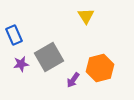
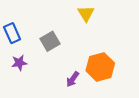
gray square: (49, 57) -> (50, 41), moved, size x0.7

